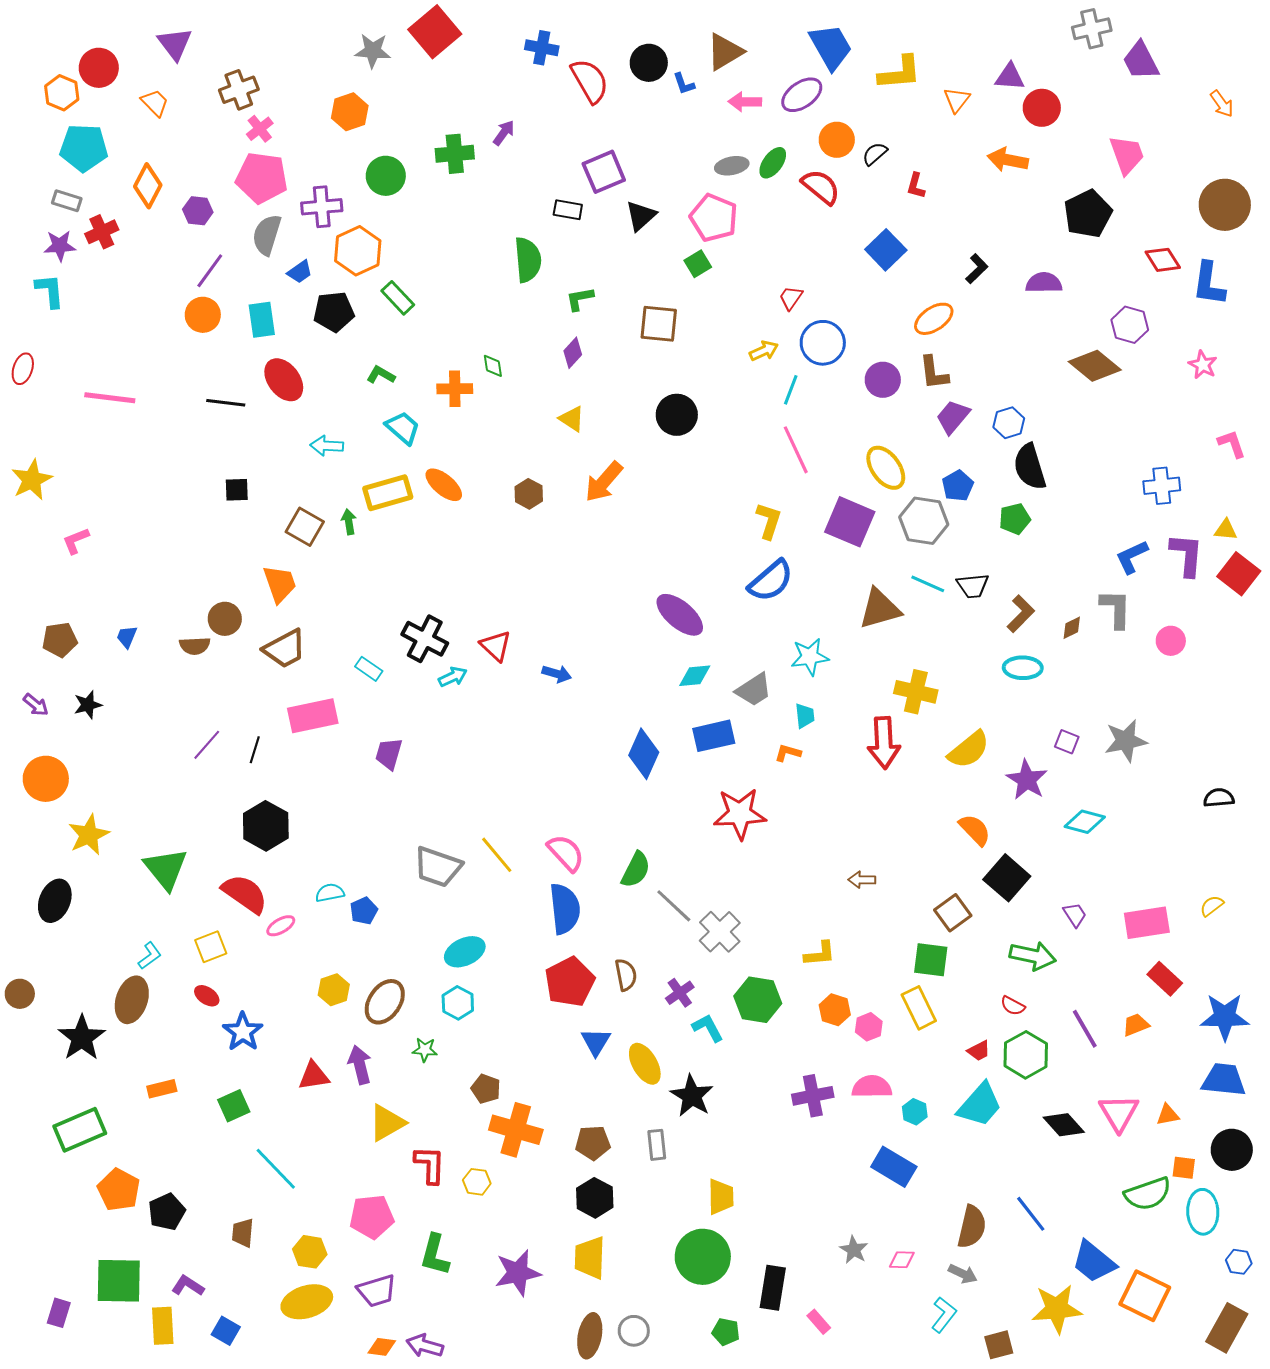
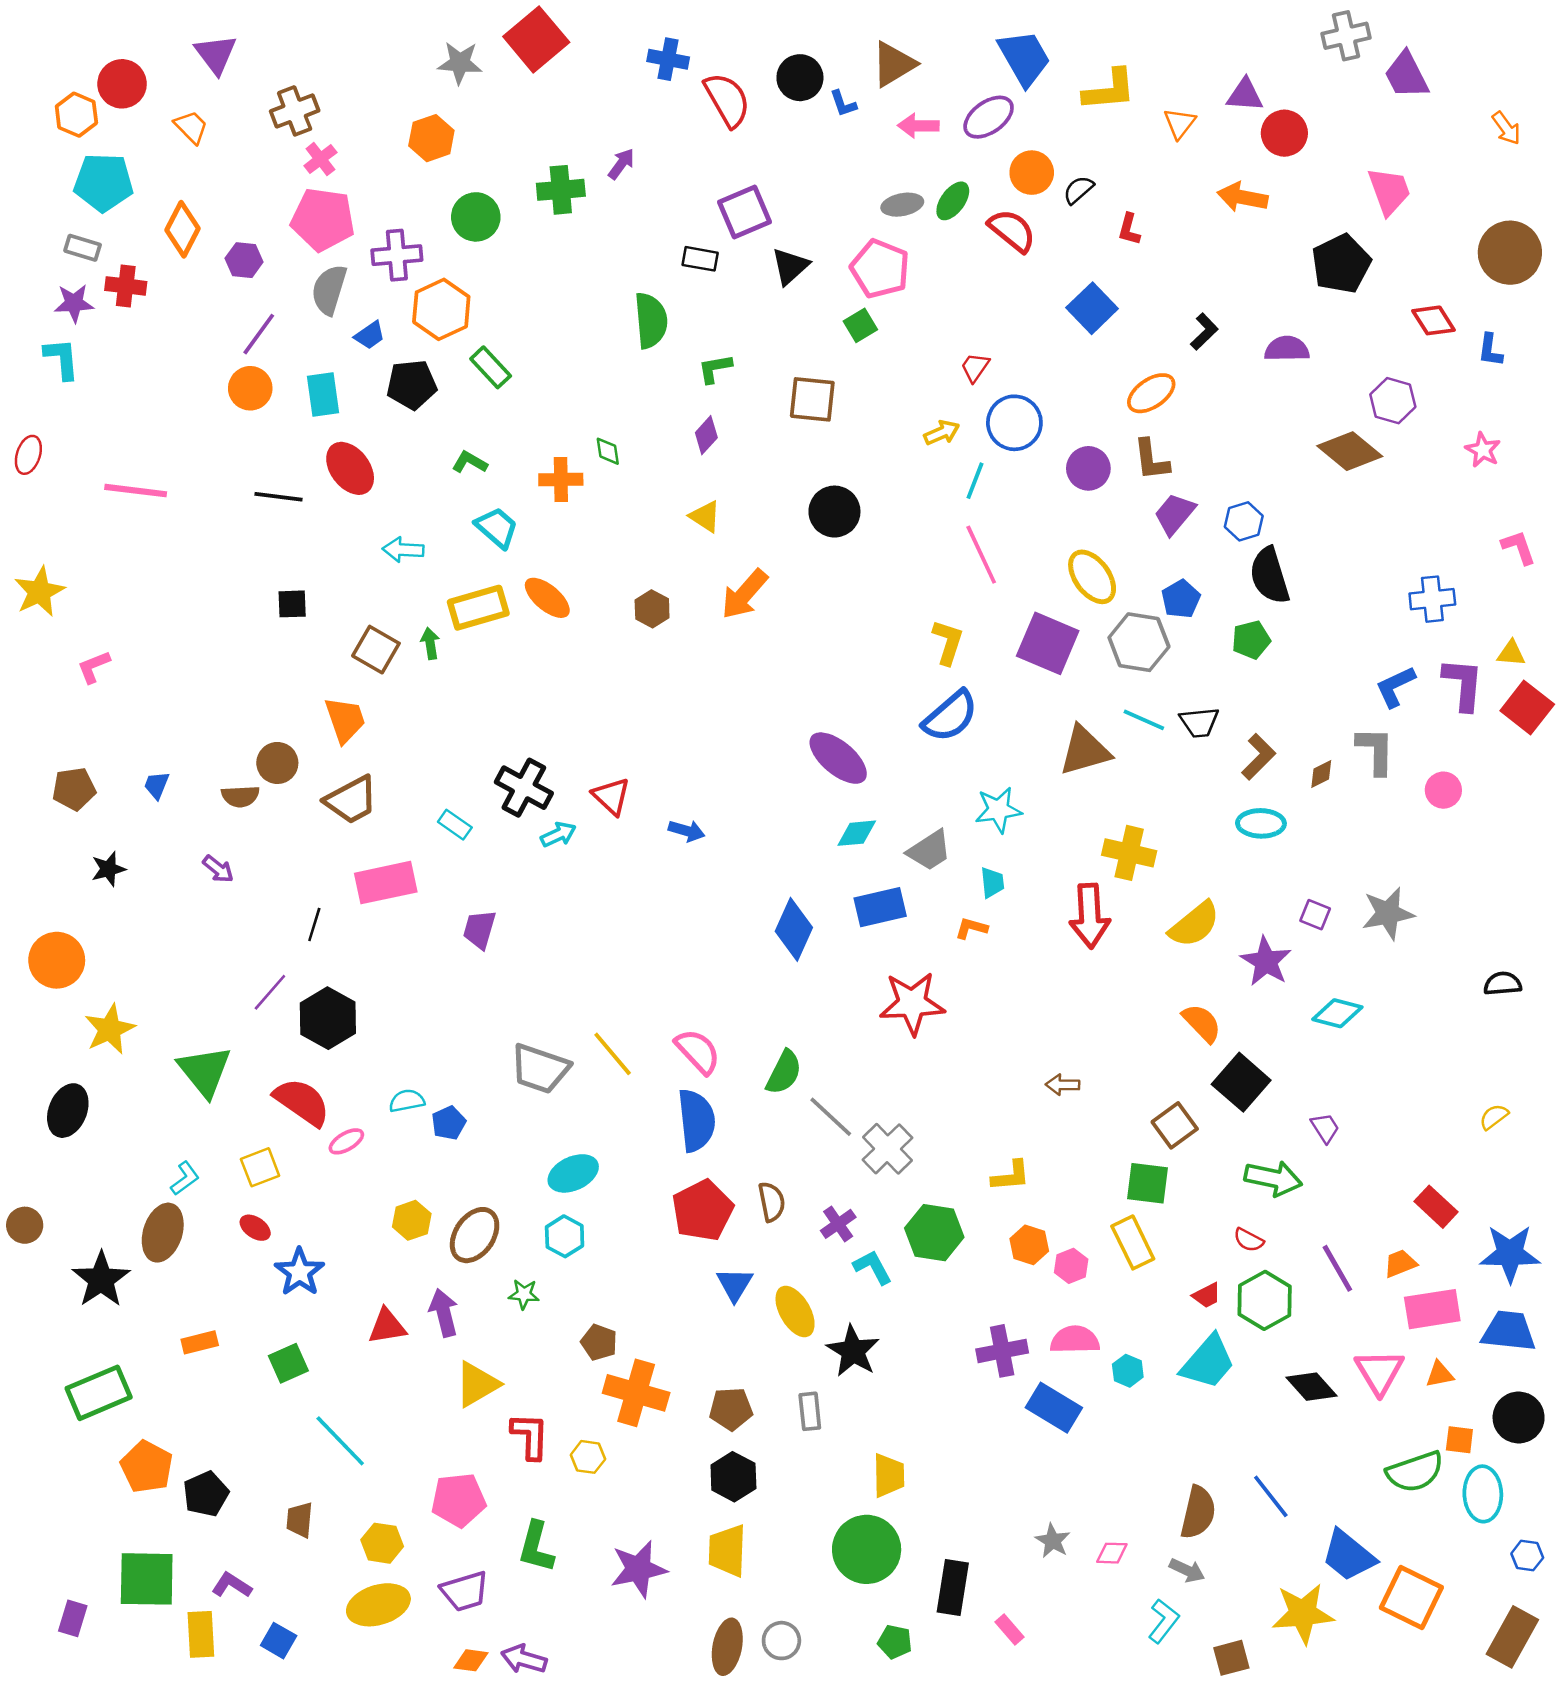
red cross: (102, 232) -> (126, 286), turned 32
blue L-shape: (1209, 284) -> (1490, 350), size x0.6
purple arrow: (36, 705) -> (218, 869), moved
purple line: (207, 745) -> (270, 992), moved
pink rectangle: (1147, 923) -> (1432, 1309), moved
blue rectangle: (894, 1167) -> (1054, 1408), moved

